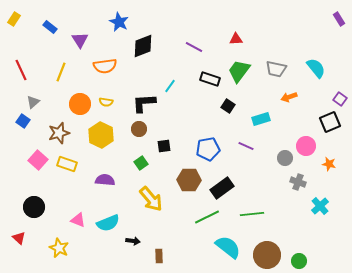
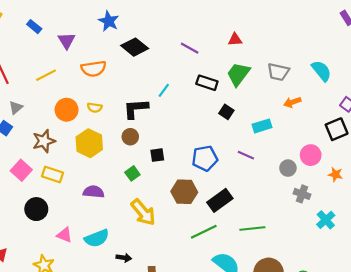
black diamond: (143, 46) -> (135, 47), turned 60
yellow line: (61, 72) -> (46, 75), turned 42
black circle: (34, 207) -> (36, 209), moved

